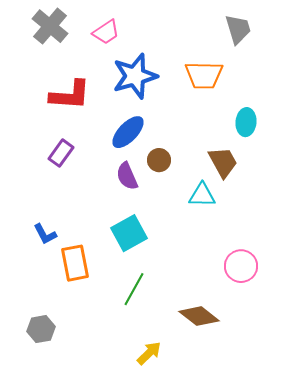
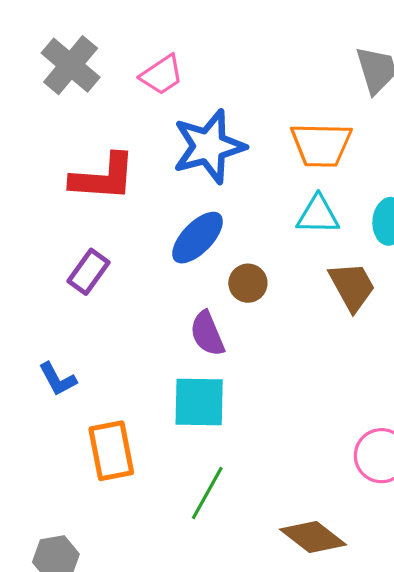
purple semicircle: (127, 176) -> (207, 334), moved
cyan triangle: (202, 195) -> (318, 215), moved
cyan square: (129, 233) -> (199, 402), turned 30
blue L-shape: (45, 234) -> (58, 379), moved

